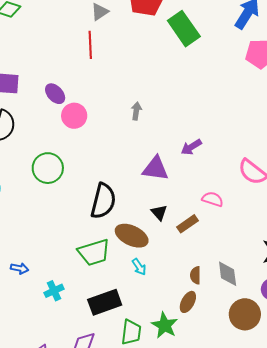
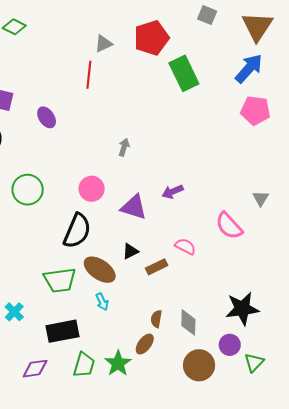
pink circle: (74, 116) -> (92, 189), moved
black triangle: (159, 213) -> (130, 251), turned 36
cyan cross: (54, 291) -> (14, 312), turned -30

